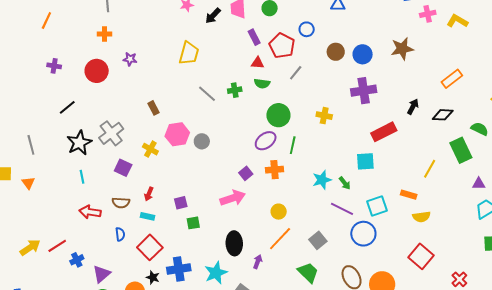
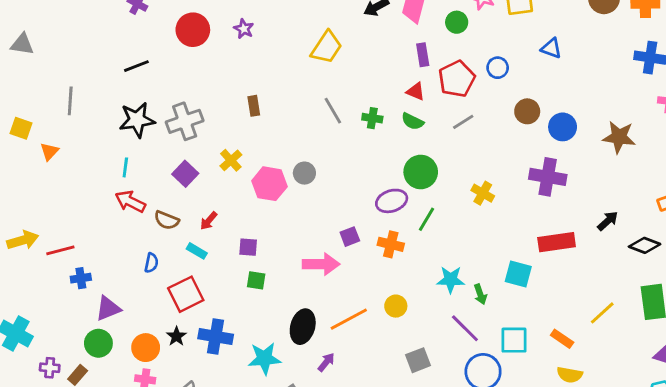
pink hexagon: (177, 134) -> (269, 184), moved
red arrow: (90, 212) -> (130, 202), moved
yellow circle: (279, 212) -> (396, 306), moved
orange line: (280, 239) -> (349, 319), moved

